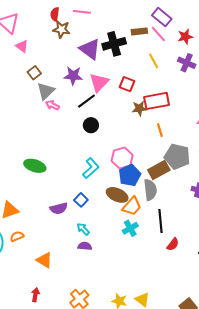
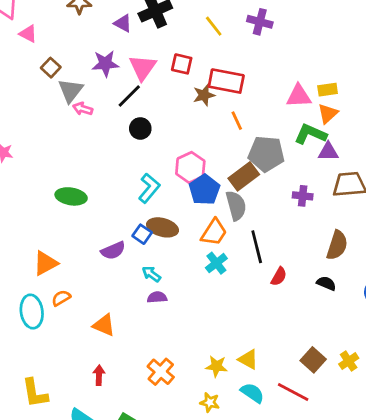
purple triangle: (90, 49) -> (123, 23), size x0.6
red rectangle: (157, 101) -> (226, 81), turned 30
brown ellipse: (117, 195) -> (162, 227), moved

